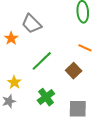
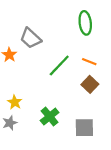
green line: (42, 61) -> (59, 66), moved
brown square: (74, 71) -> (90, 84), moved

